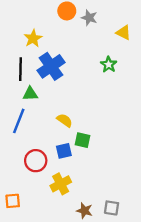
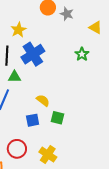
blue square: (64, 151) -> (33, 120), moved
red circle: (36, 161) -> (17, 149), moved
yellow cross: (61, 184) -> (48, 154), moved, turned -30

